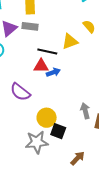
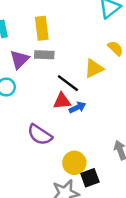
black line: (47, 52) -> (68, 83), turned 30
black square: (58, 131) -> (90, 178), turned -35

